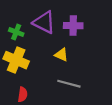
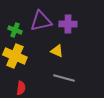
purple triangle: (44, 22) -> (41, 21), turned -40

